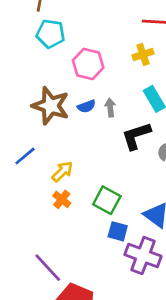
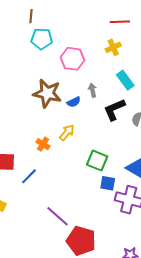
blue semicircle: (86, 106) -> (74, 102), moved
blue line: (25, 156) -> (29, 176), moved
yellow arrow: (62, 172) -> (67, 133), moved
orange cross: (62, 199) -> (43, 144), moved

